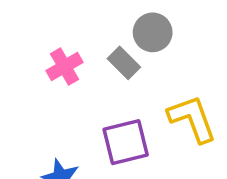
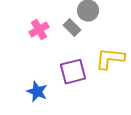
yellow L-shape: (192, 119) -> (110, 59), turned -64

